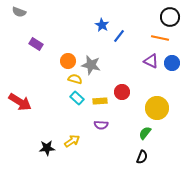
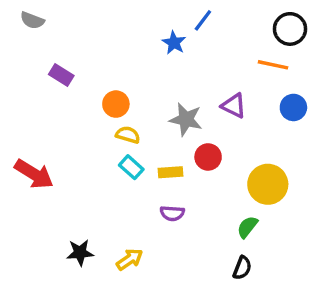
blue line: (119, 36) -> (203, 20), moved
purple triangle: (151, 61) -> (234, 106), moved
gray star: (91, 65) -> (186, 119), moved
yellow arrow: (72, 141) -> (130, 259), moved

